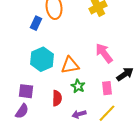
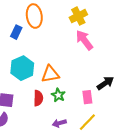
pink arrow: (104, 53) -> (84, 40), moved
red semicircle: (57, 98) -> (38, 98), moved

